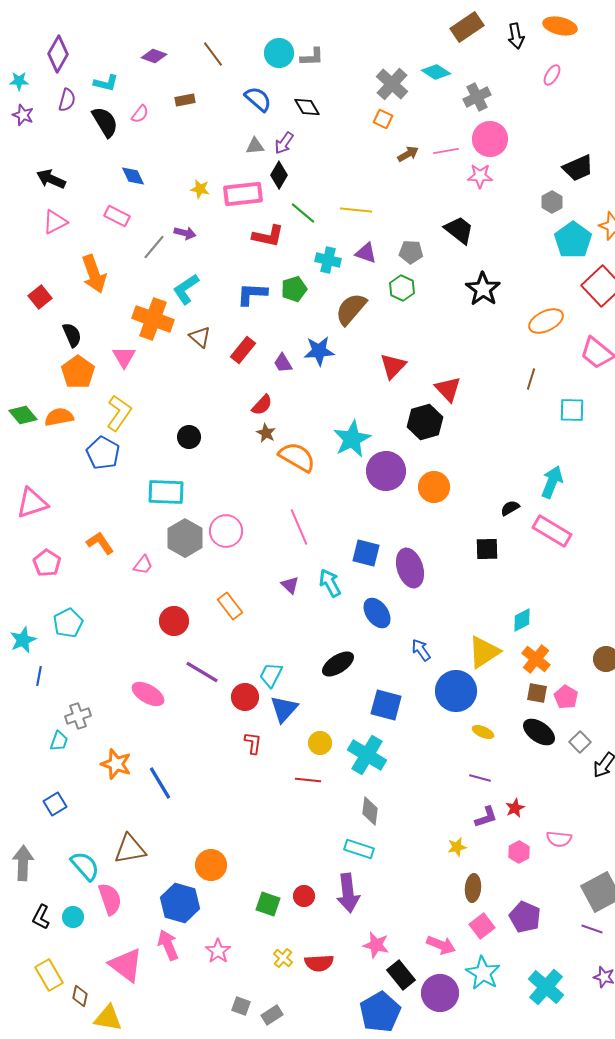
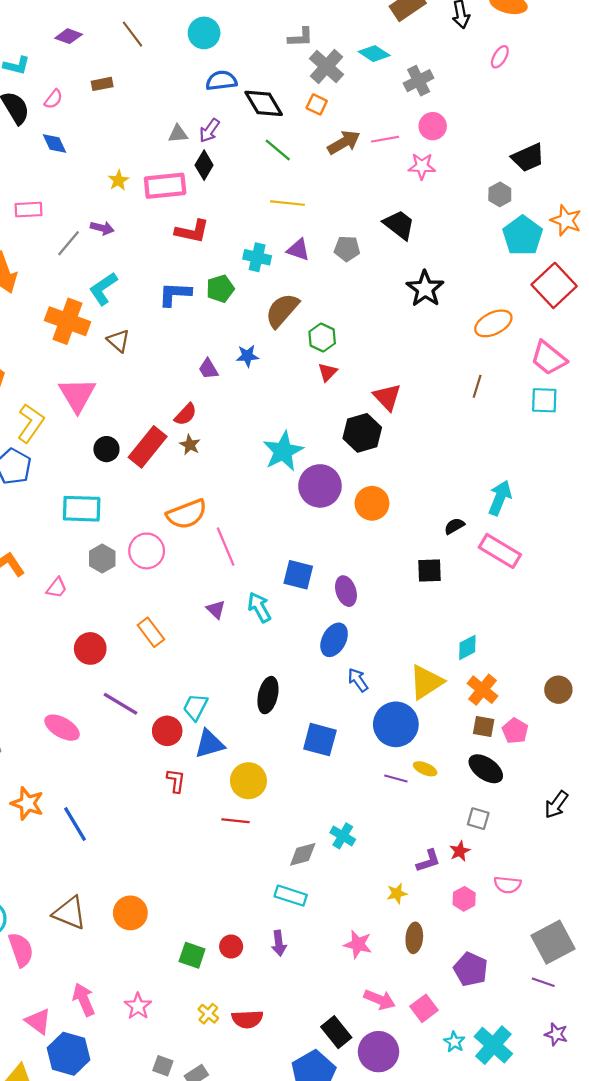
gray L-shape: (312, 57) -> (300, 37), moved
blue semicircle: (258, 99) -> (221, 81), moved, turned -48
black diamond: (307, 107) -> (264, 103), moved, size x1.4
pink circle: (490, 139) -> (433, 126), size x0.7
brown arrow: (408, 154) -> (344, 142), size x1.4
blue diamond: (133, 176) -> (54, 143), moved
yellow star: (200, 189) -> (118, 180), turned 30
green line: (303, 213) -> (278, 150), moved
pink rectangle: (117, 216) -> (28, 210), turned -30
green hexagon: (402, 288) -> (322, 337), moved
red rectangle: (243, 350) -> (148, 447), moved, size x1.4
blue star: (319, 351) -> (247, 356), size x0.7
pink triangle: (124, 357) -> (77, 395), moved, size x1.5
red triangle: (393, 366) -> (328, 372), size x0.7
cyan square: (572, 410) -> (544, 400), moved
orange semicircle: (297, 457) -> (187, 514), moved, turned 129
gray hexagon: (185, 538) -> (102, 559), size x0.7
purple ellipse: (410, 568) -> (346, 591), size x0.7
blue ellipse: (377, 613) -> (334, 640), moved, turned 64
black ellipse: (338, 664) -> (268, 695), turned -44
blue triangle: (284, 709) -> (209, 744), turned 32
gray square: (580, 742) -> (478, 819), moved, turned -30
yellow circle: (320, 743) -> (248, 781), size x1.4
cyan cross: (367, 755) -> (343, 836), moved, size x0.6
purple line: (480, 778) -> (396, 779), moved
gray diamond: (370, 811) -> (303, 854), turned 68
brown triangle: (130, 849) -> (70, 913), moved, turned 32
purple arrow: (348, 893) -> (279, 943), size x0.6
blue hexagon: (180, 903) -> (69, 1054), moved
pink square: (482, 926) -> (424, 1008), moved
pink star: (376, 945) -> (358, 944), moved
pink triangle: (126, 965) -> (38, 1021), size x0.7
cyan star: (483, 973) -> (454, 1042), moved, size x0.6

